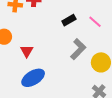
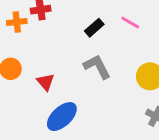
gray L-shape: (78, 49) -> (97, 67), moved, turned -60

